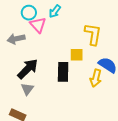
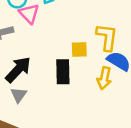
yellow L-shape: (93, 34) -> (107, 37), moved

